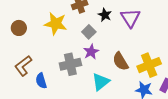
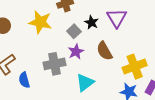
black star: (105, 15) -> (92, 22), moved
brown semicircle: (120, 61) -> (104, 51), moved

